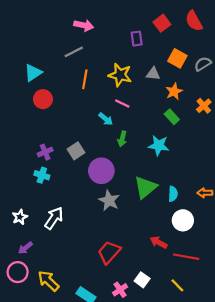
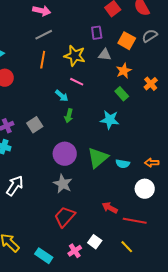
purple rectangle: (137, 39) -> (97, 33), moved
gray line: (74, 52) -> (44, 35), moved
gray semicircle: (203, 64) -> (150, 36), moved
green arrow: (122, 139) -> (69, 116), moved
purple circle: (101, 171) -> (65, 154), moved
cyan semicircle: (173, 194) -> (123, 164), turned 96
gray star: (109, 200) -> (63, 184), moved
white circle: (183, 220) -> (145, 189), moved

